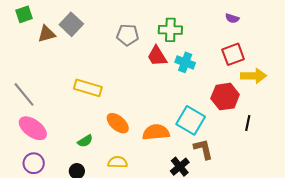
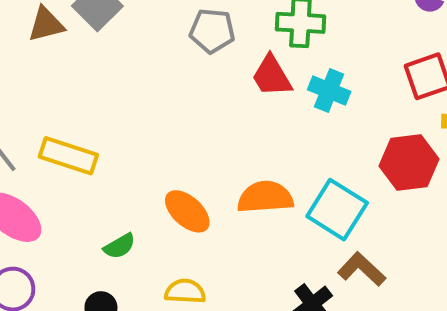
yellow rectangle: (88, 88) -> (68, 156), moved
orange semicircle: (156, 132) -> (265, 197), moved
brown L-shape: (203, 149) -> (362, 269), turned -35

